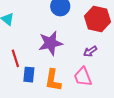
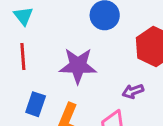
red line: (15, 58) -> (23, 57), moved

